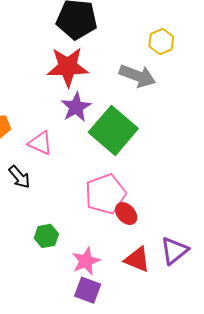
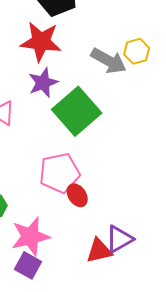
yellow hexagon: (161, 42) -> (137, 51), moved
red triangle: (137, 259) -> (99, 251), moved, turned -44
pink star: (86, 261) -> (30, 236), size x1.4

